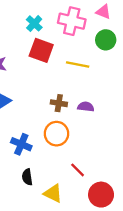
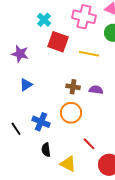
cyan cross: (34, 23) -> (44, 20), moved

